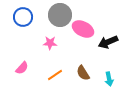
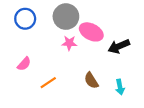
pink star: (50, 43) -> (69, 43), moved
pink semicircle: (22, 68) -> (24, 64), moved
orange line: (55, 75) -> (48, 83), moved

